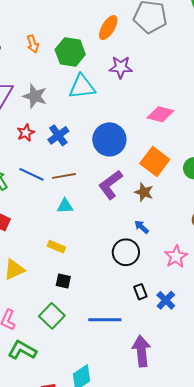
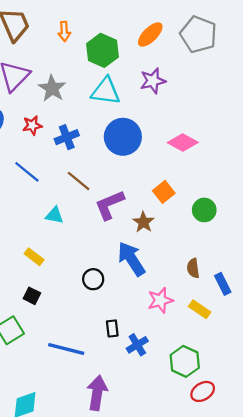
purple star: (121, 67) -> (153, 81), turned -30
blue circle: (109, 139) -> (123, 137), moved
orange square: (155, 161) -> (164, 192), size x0.7
brown line: (64, 176) -> (79, 181), moved, turned 35
blue arrow: (142, 227) -> (131, 259), size x2.0
black circle: (126, 252) -> (93, 279), moved, size x0.7

